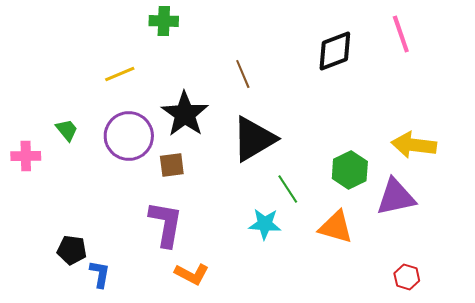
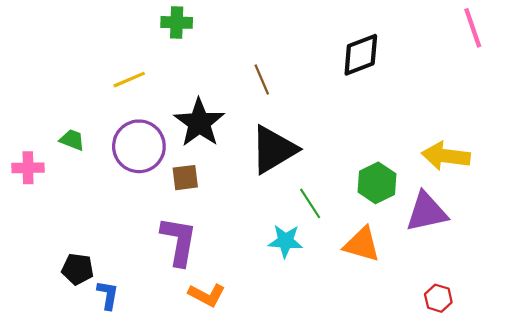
pink line: (401, 34) -> (473, 28), moved
green trapezoid: (67, 130) -> (72, 140), turned -30

